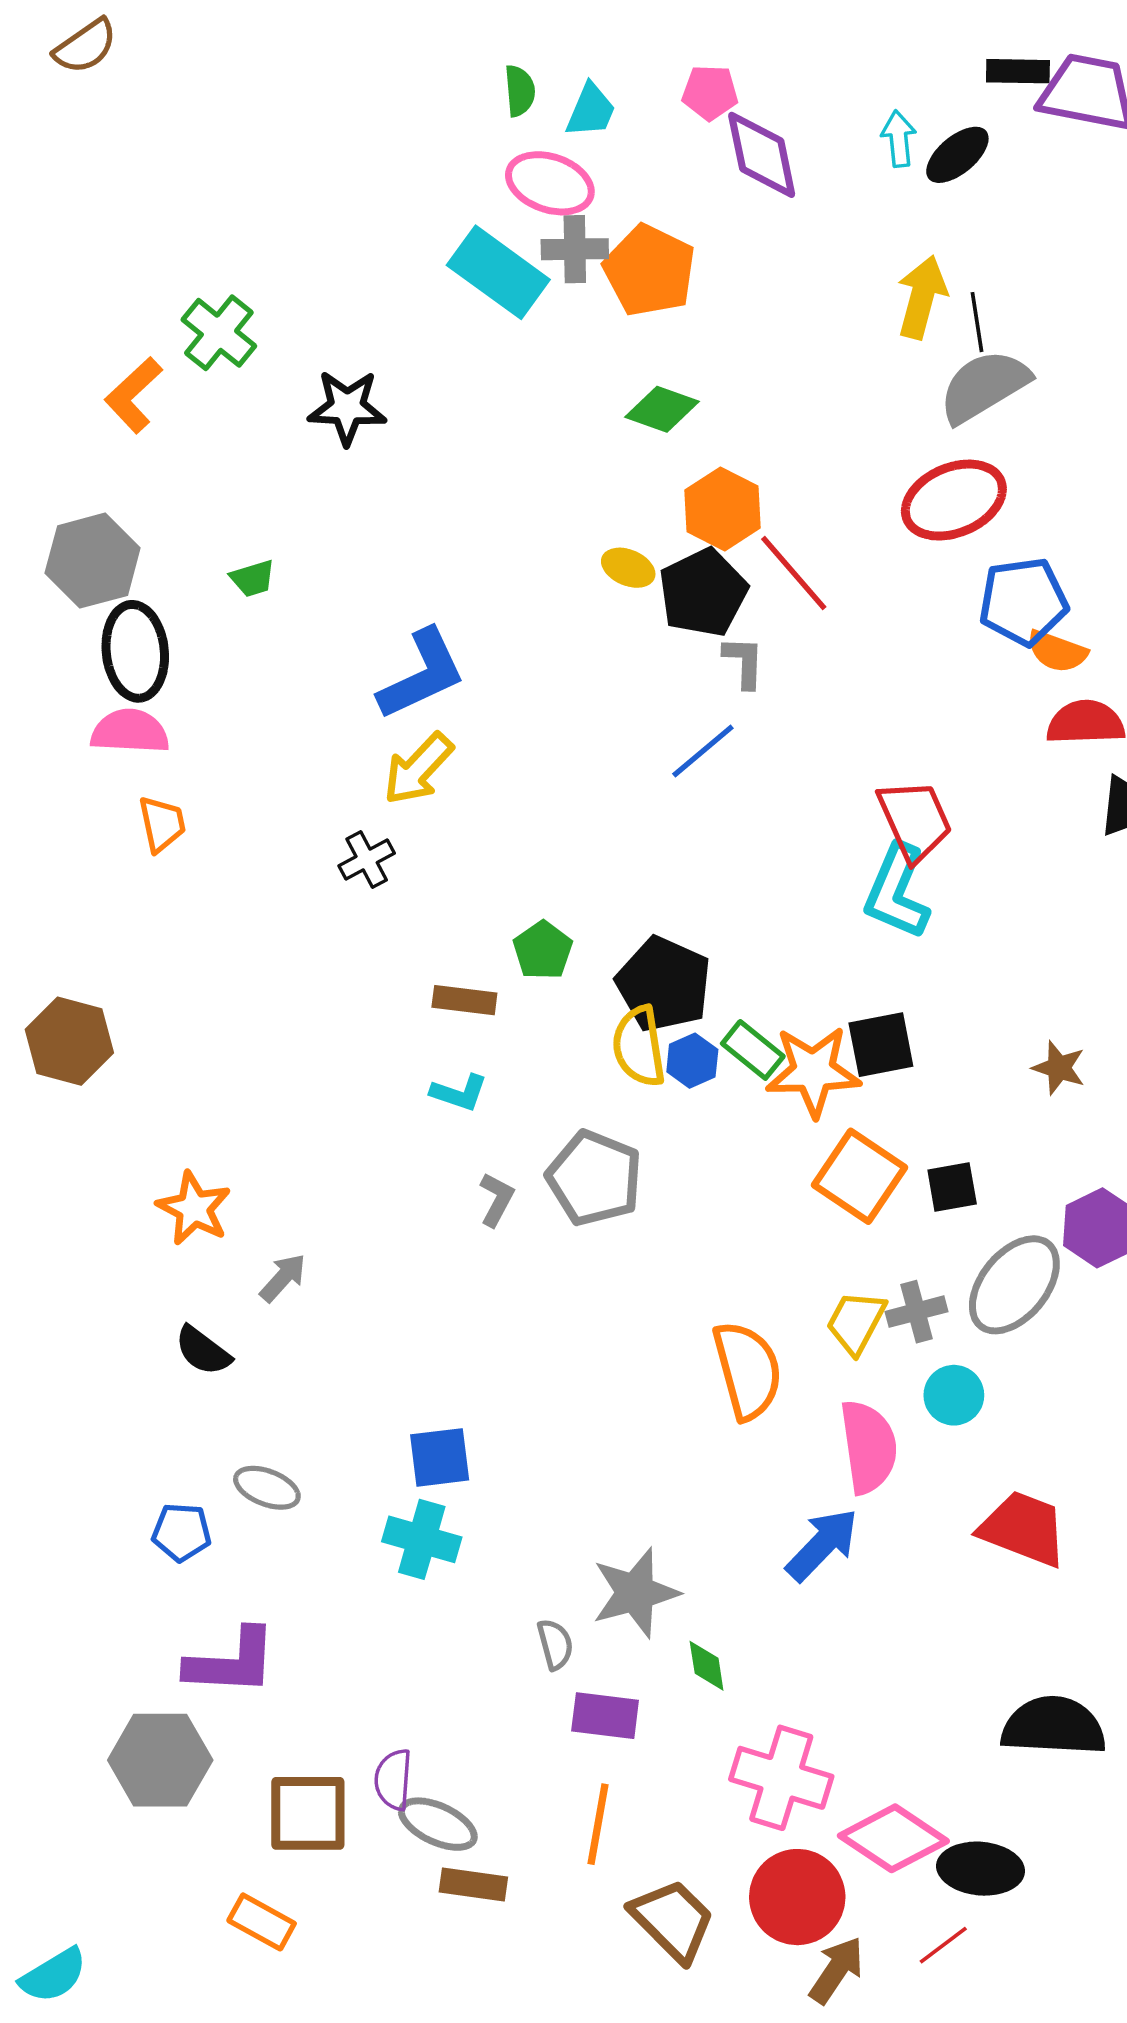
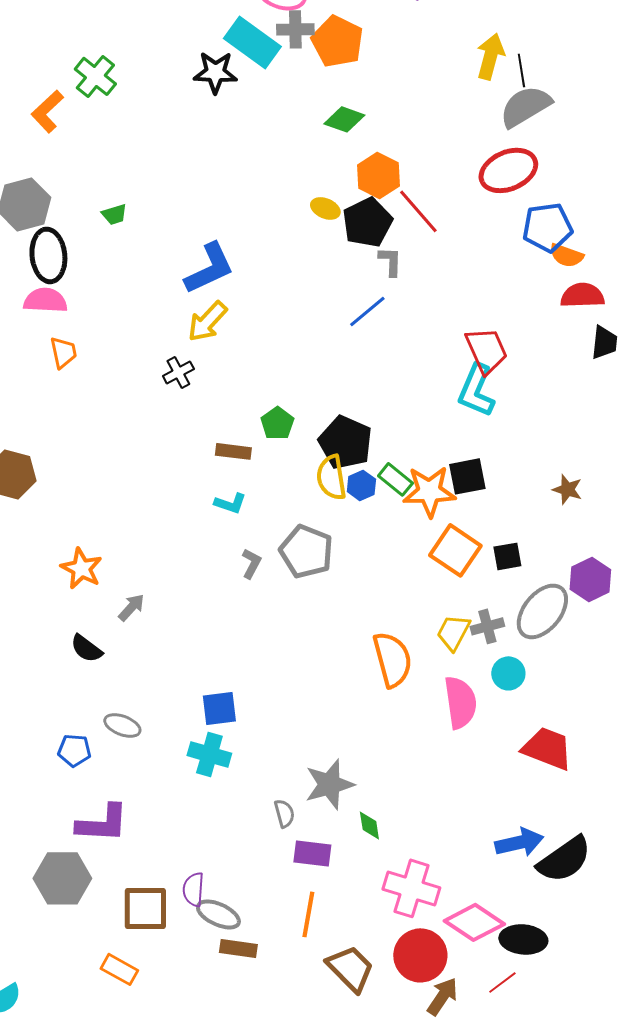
black star: (347, 408) -> (215, 72), moved
blue arrow: (822, 1545) -> (519, 842), moved, turned 33
black semicircle: (1054, 1726) -> (564, 859), turned 142

